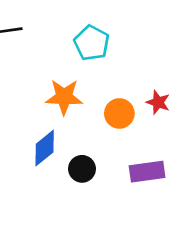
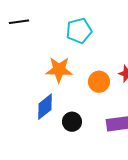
cyan pentagon: (92, 43) -> (79, 31), turned 30

